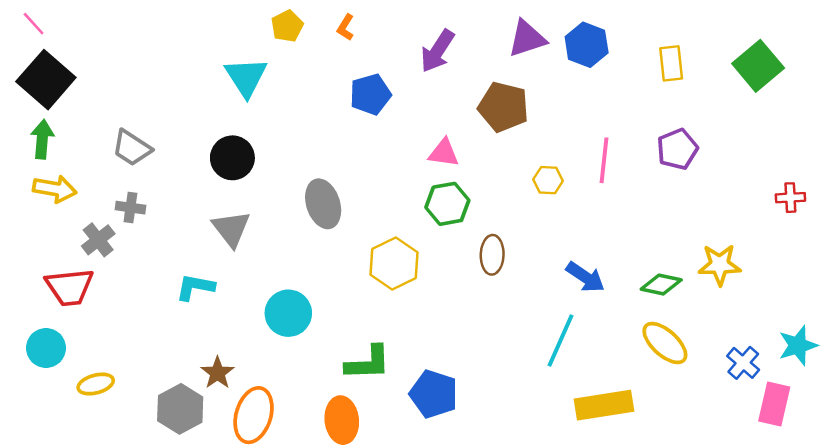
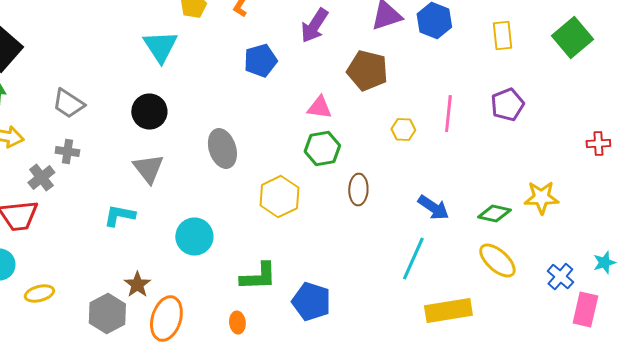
cyan star: (798, 345) -> (604, 263), size x0.7
orange ellipse: (342, 420) -> (237, 323), size x0.6

